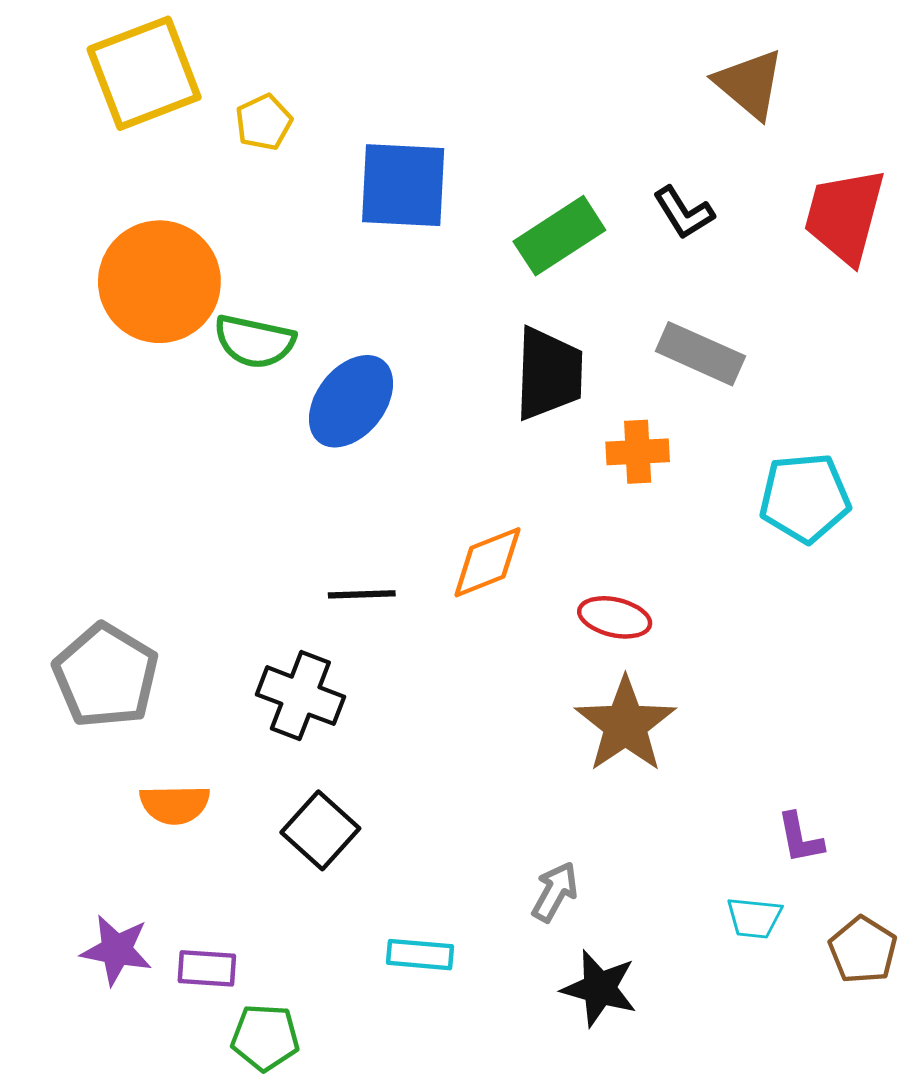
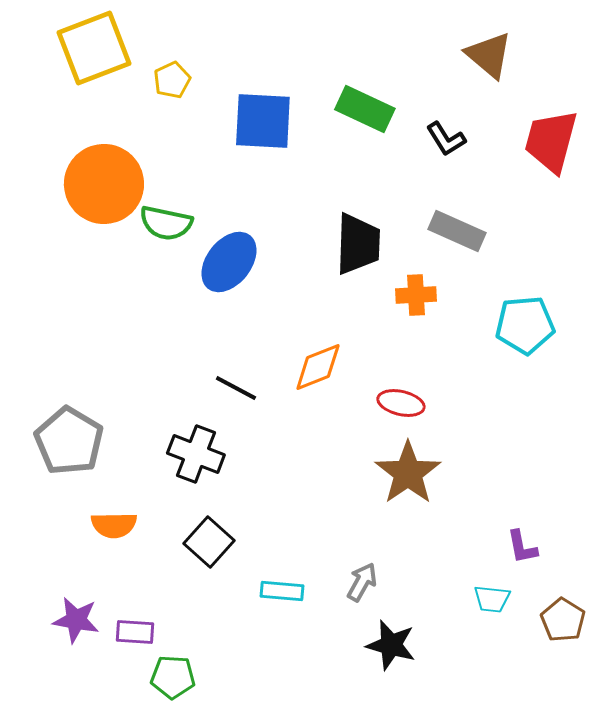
green rectangle: (559, 236) -> (365, 109), moved, turned 58
black line: (362, 594) -> (236, 388), turned 30
cyan rectangle: (420, 955) -> (282, 591), moved

